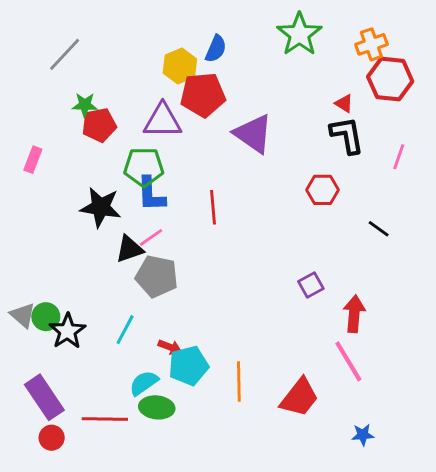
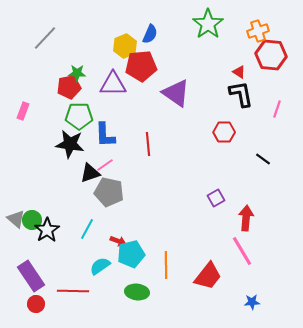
green star: (85, 105) -> (77, 73), moved
green pentagon: (144, 167) -> (79, 116), moved
green ellipse: (157, 407) -> (137, 292), moved

